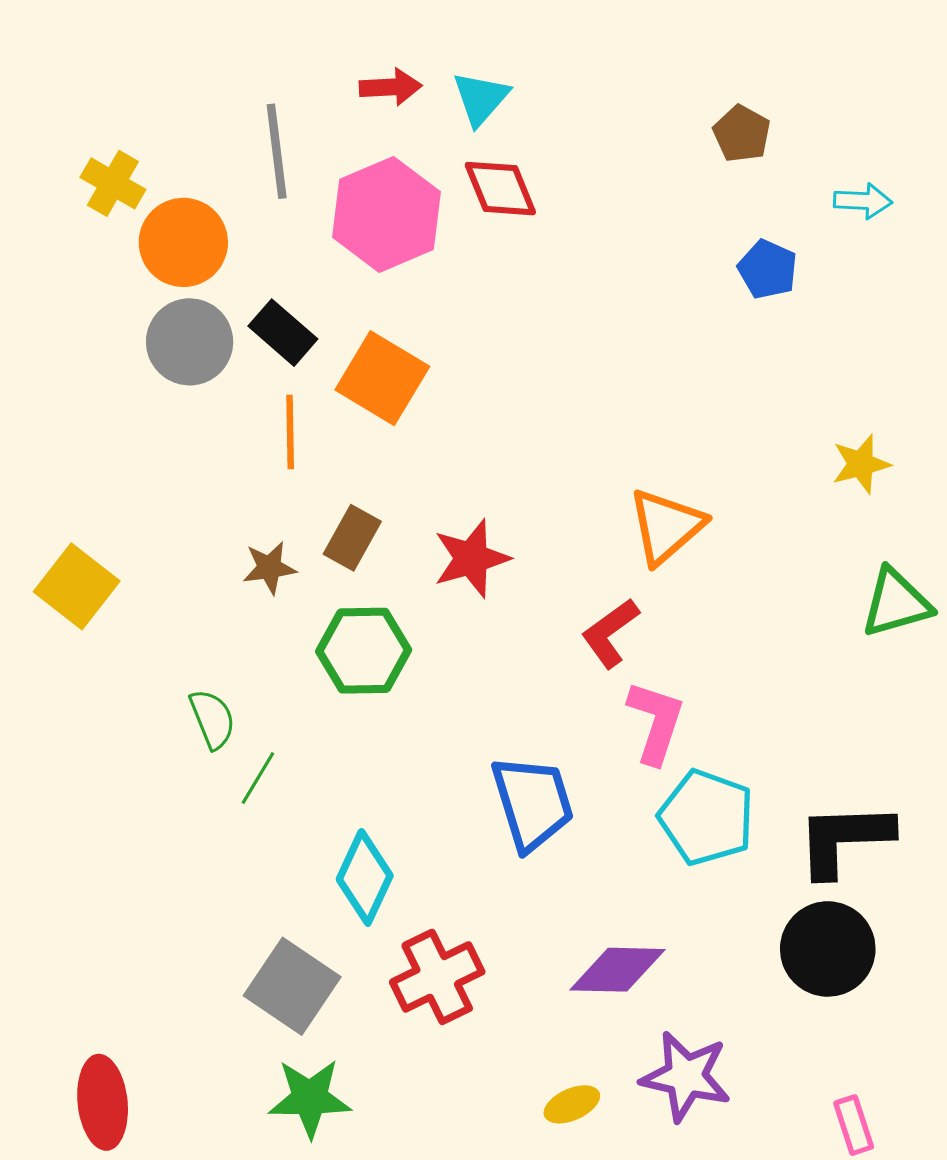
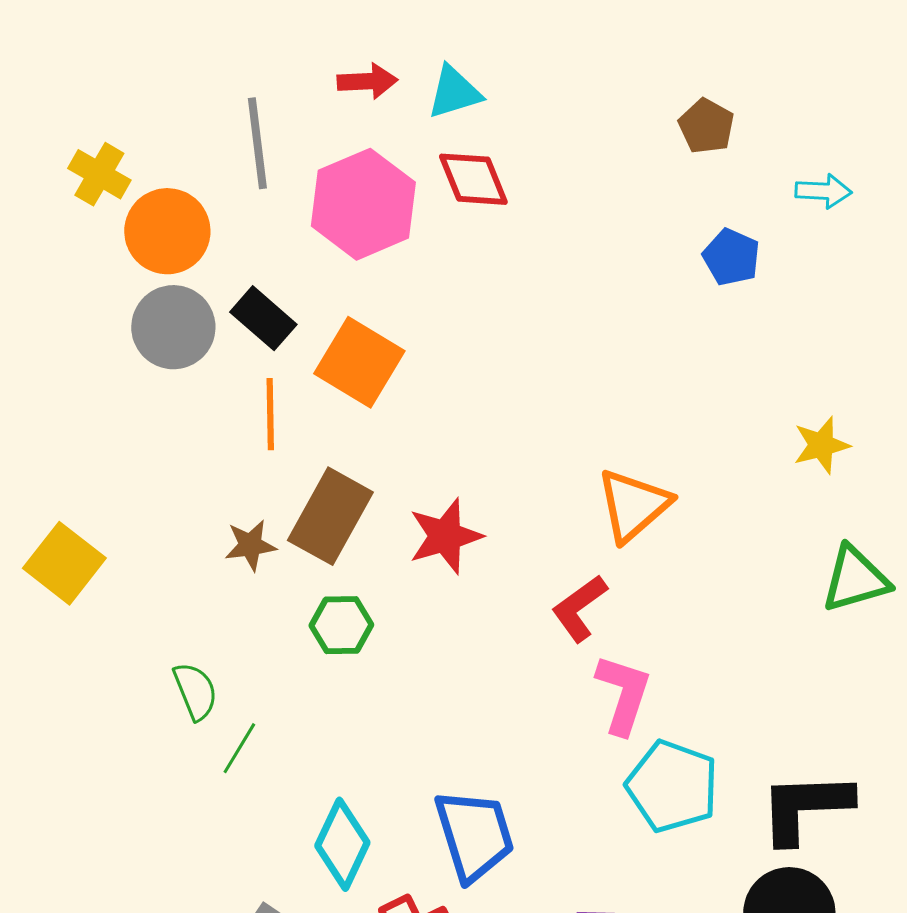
cyan triangle: (481, 98) -> (454, 92), turned 32
brown rectangle: (352, 538) -> (330, 516), size x1.5
green hexagon: (364, 651) -> (341, 625), size x0.7
blue trapezoid: (533, 803) -> (474, 835), moved

